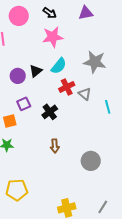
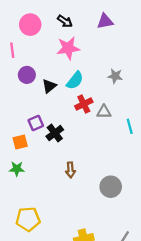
gray star: (95, 62) -> (115, 76), size x0.6
purple circle: (18, 76) -> (27, 75), moved
gray triangle: (85, 94) -> (104, 112), turned -40
black cross: (50, 112) -> (55, 133), moved

